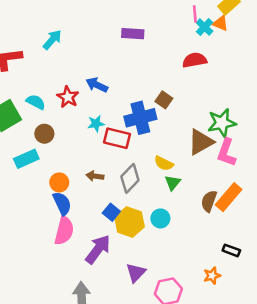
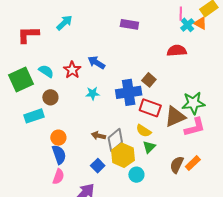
red rectangle: (117, 138) -> (150, 108), moved
pink L-shape: (226, 152) -> (195, 127), turned -130
brown arrow: (95, 176) -> (98, 136), moved
orange rectangle: (229, 197) -> (193, 163), size x0.7
yellow hexagon: (130, 222) -> (123, 155), moved
pink semicircle: (64, 231) -> (58, 177), size x0.7

